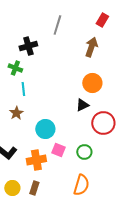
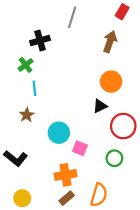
green cross: (15, 68) -> (26, 65), turned 32
pink square: (58, 150) -> (80, 148), moved
green circle: (84, 152) -> (114, 158), moved
orange cross: (36, 160) -> (66, 175), moved
brown rectangle: (34, 188) -> (67, 198), moved, turned 32

